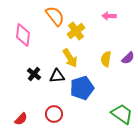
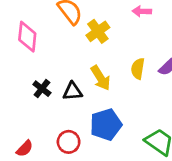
yellow arrow: (70, 58) -> (101, 78), moved
blue pentagon: (82, 88) -> (106, 125), moved

